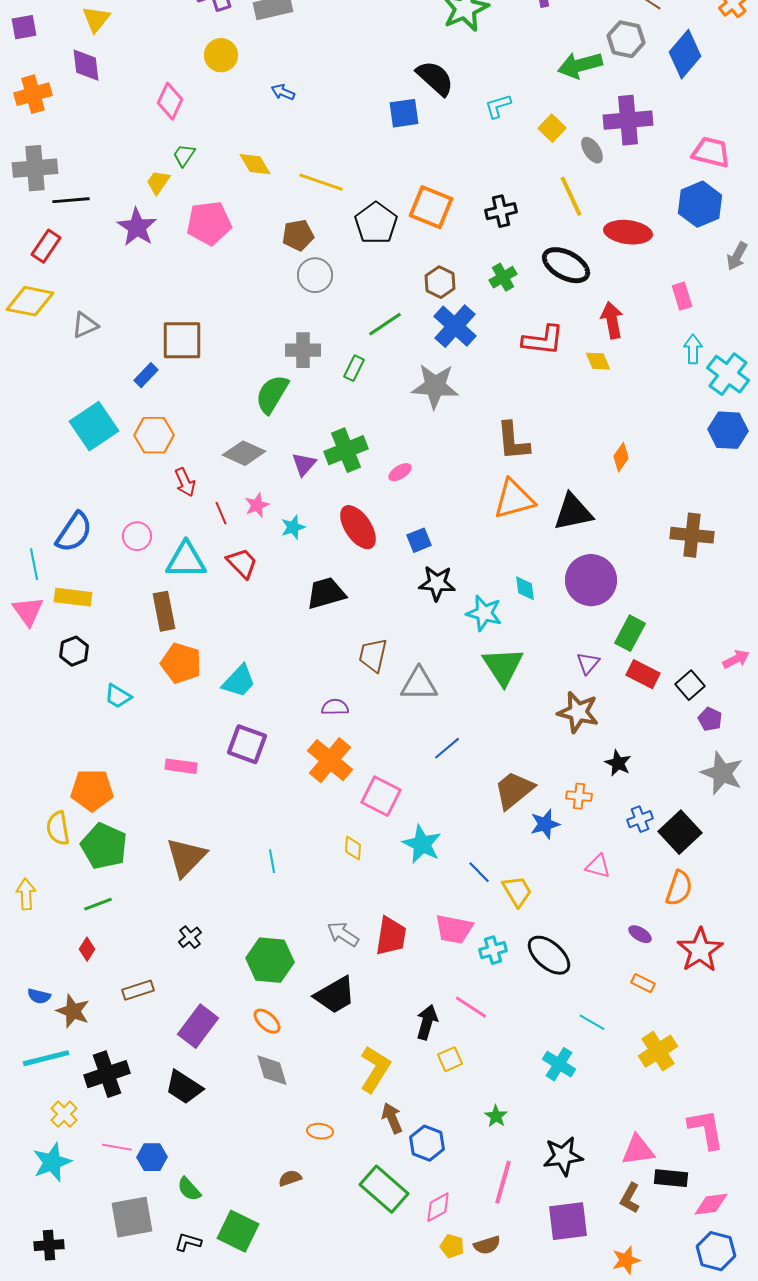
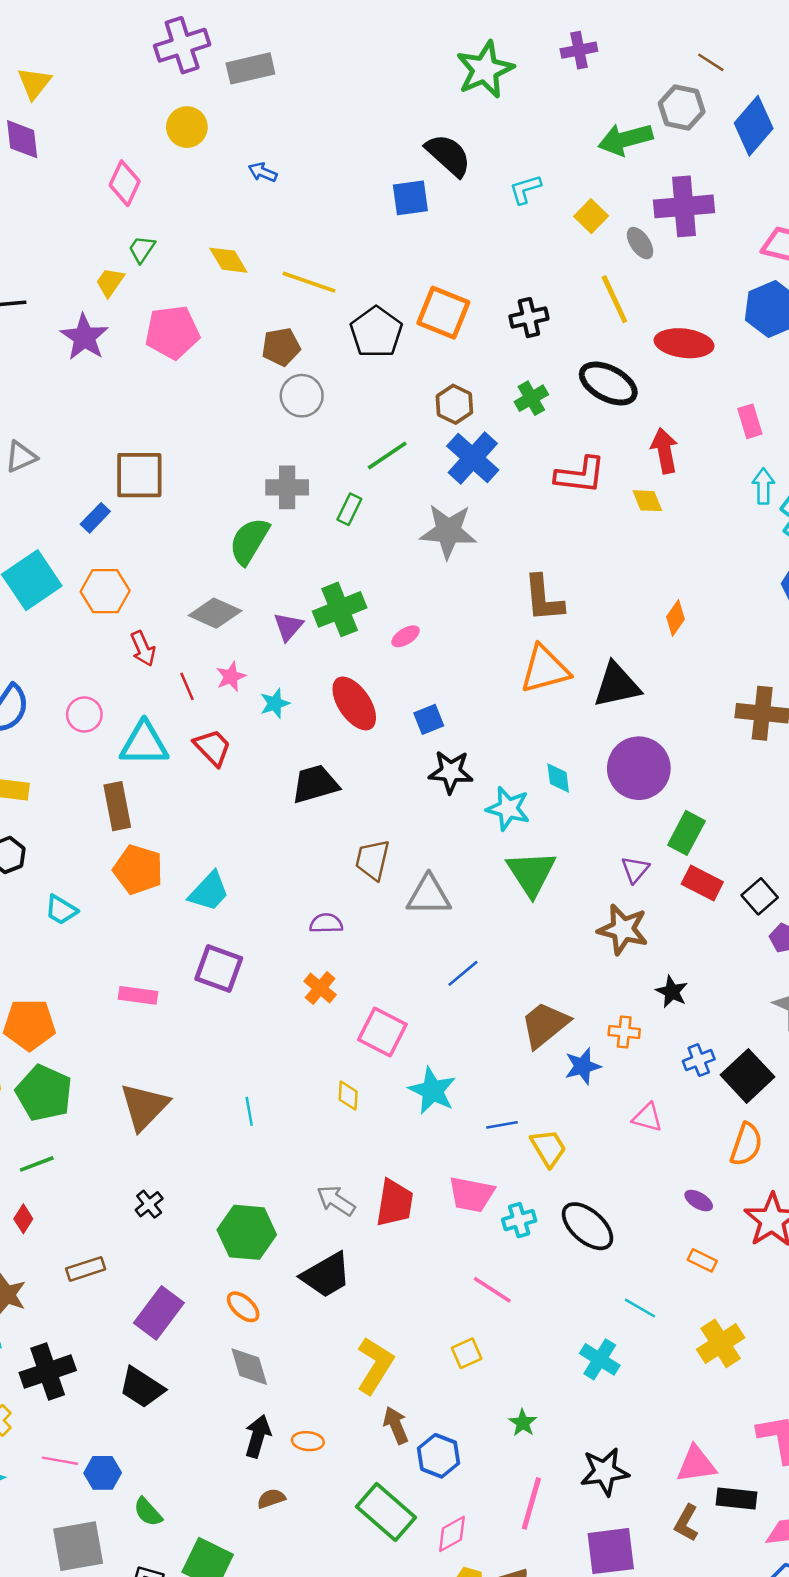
orange cross: (330, 760) -> (320, 988), size x0.6
blue line: (479, 872) -> (502, 1125), turned -55
black arrow: (427, 1022) -> (258, 1436), moved

